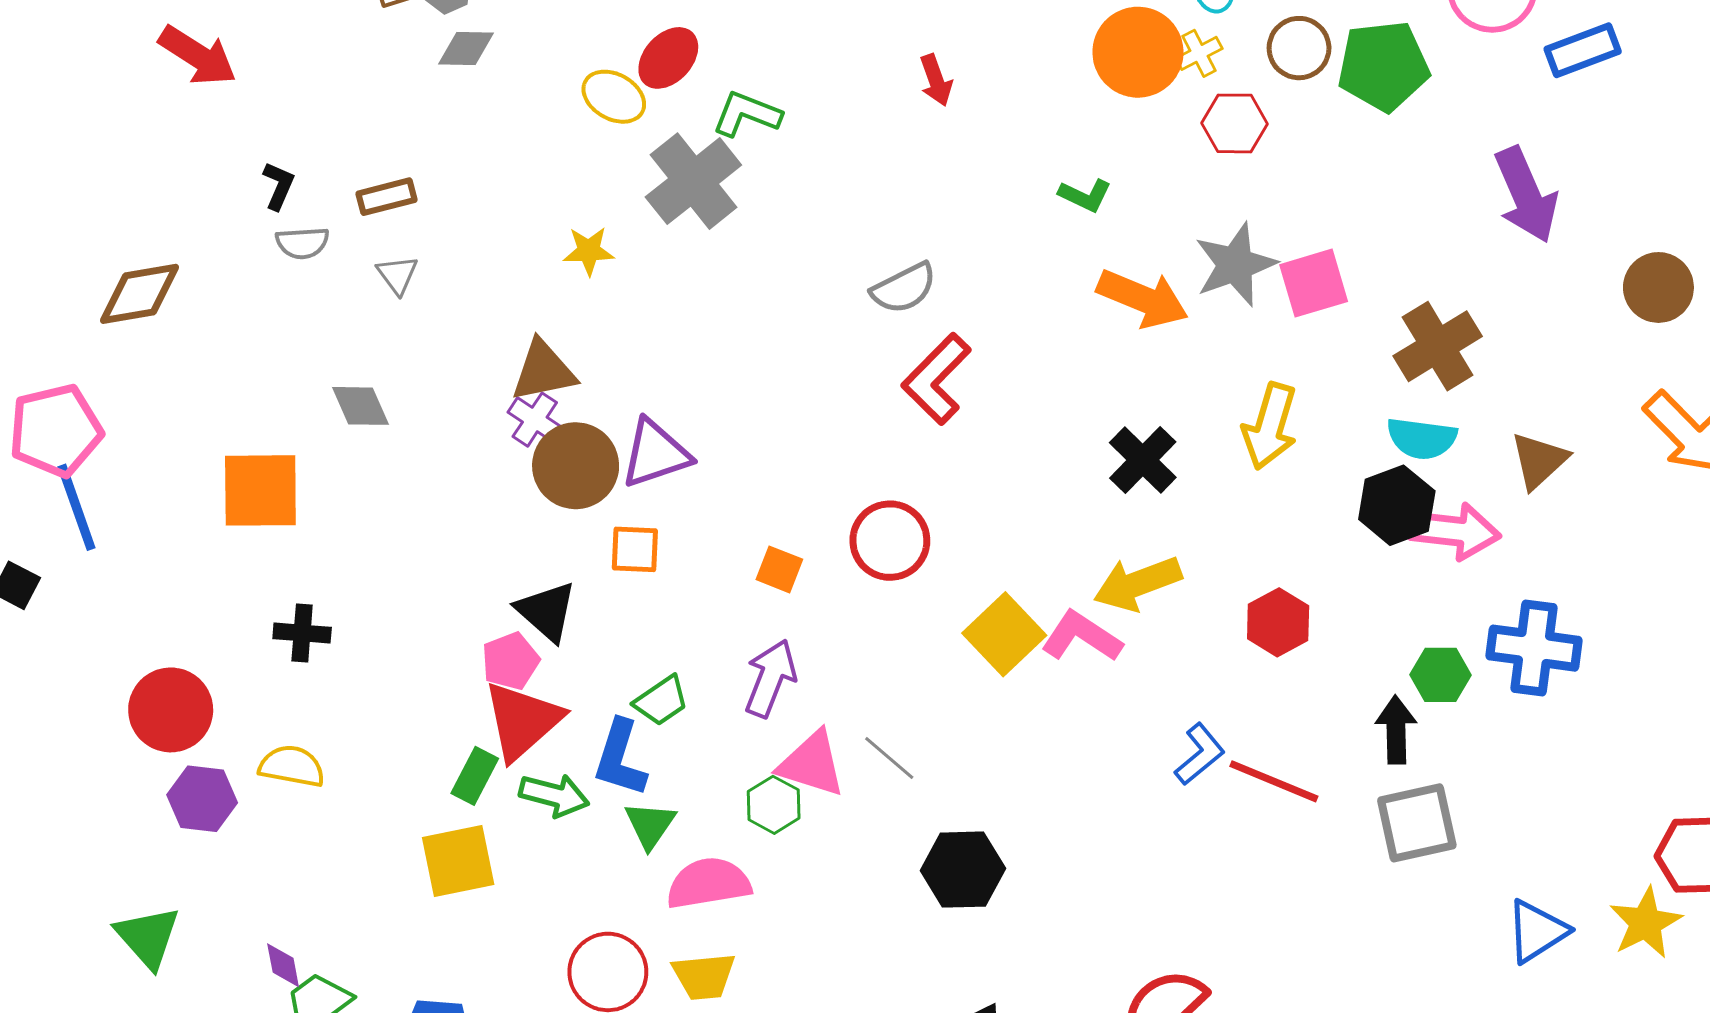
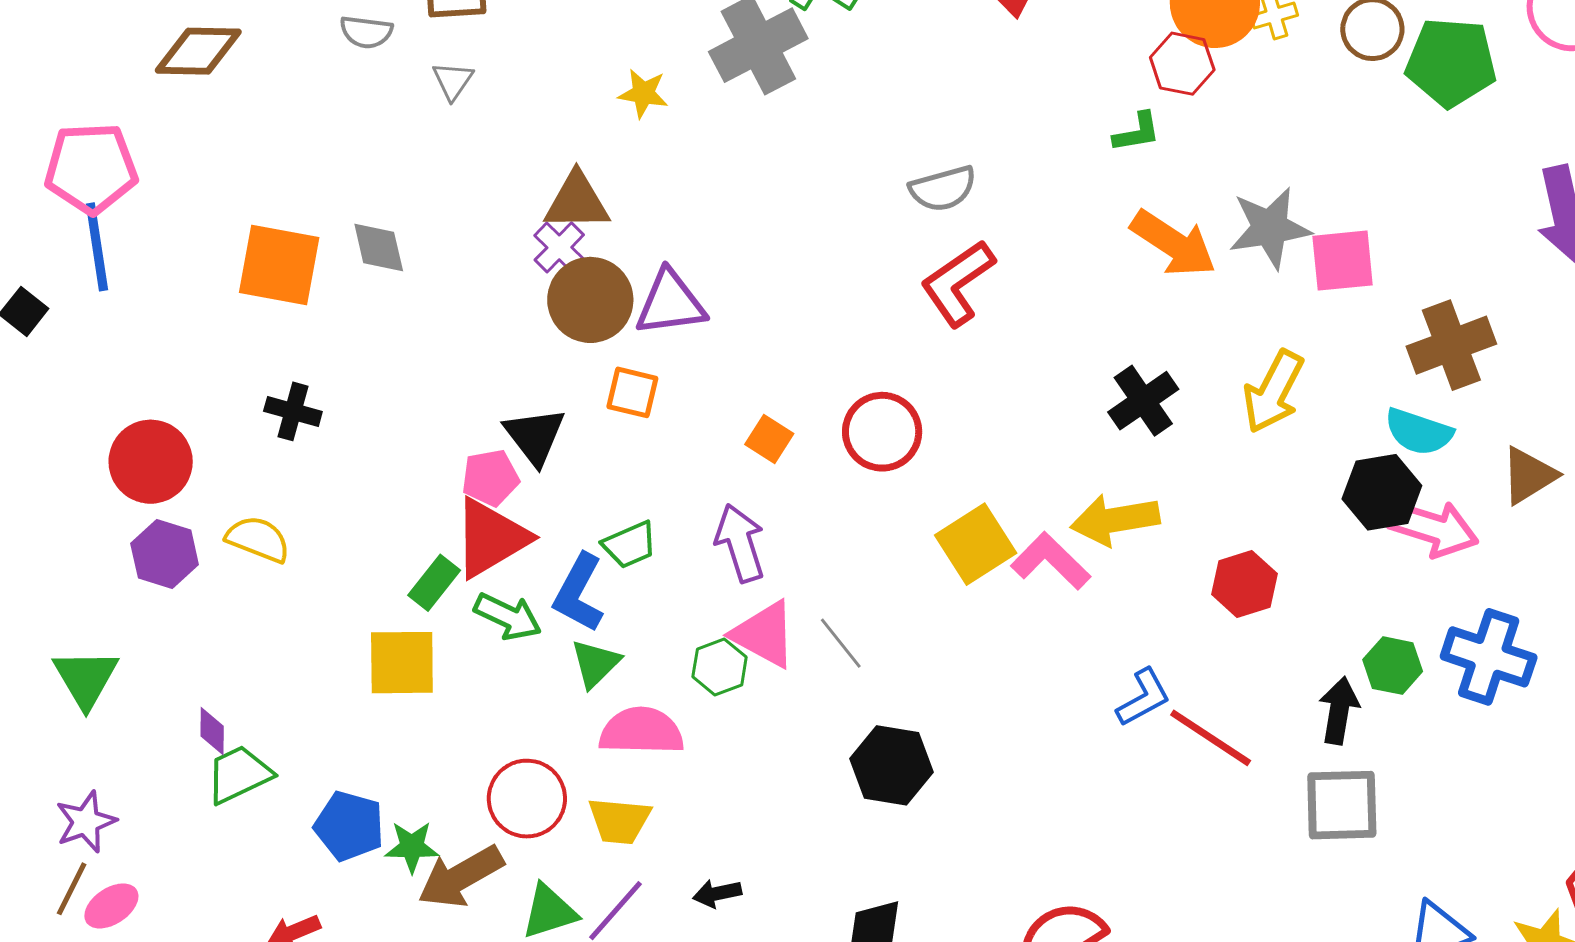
red hexagon: (1234, 123) -> (1182, 64), moved
green L-shape: (1085, 195) -> (1137, 132), turned -46
gray diamond: (361, 406) -> (379, 248), moved
purple arrow: (770, 678) -> (740, 543), turned -50

